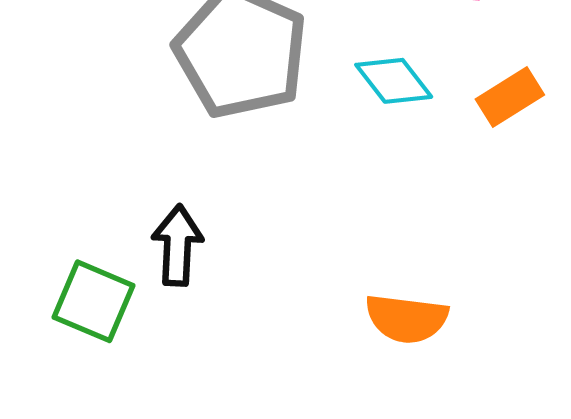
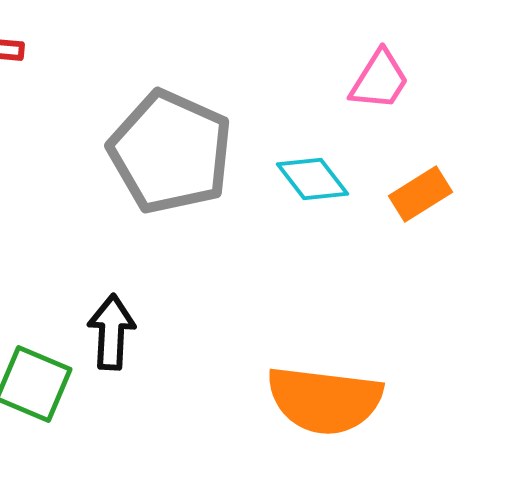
orange semicircle: (407, 319) -> (324, 400), size x1.5

